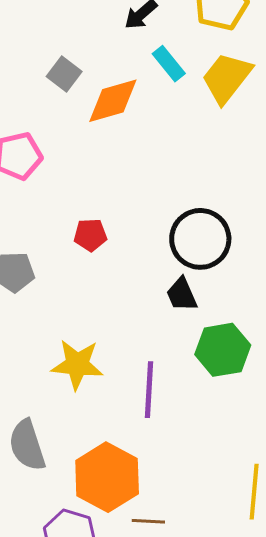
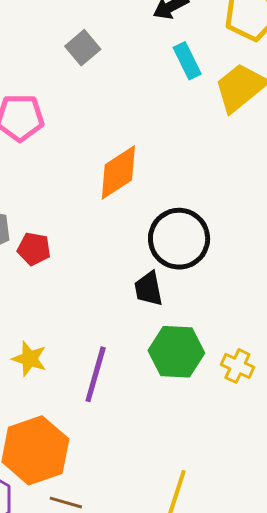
orange diamond: (113, 101) -> (118, 172), moved, turned -30
red pentagon: (90, 235) -> (34, 249), moved
yellow star: (77, 364) -> (29, 359), moved, size x0.7

